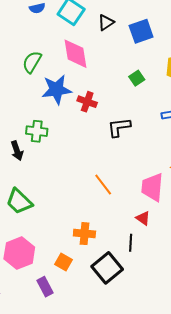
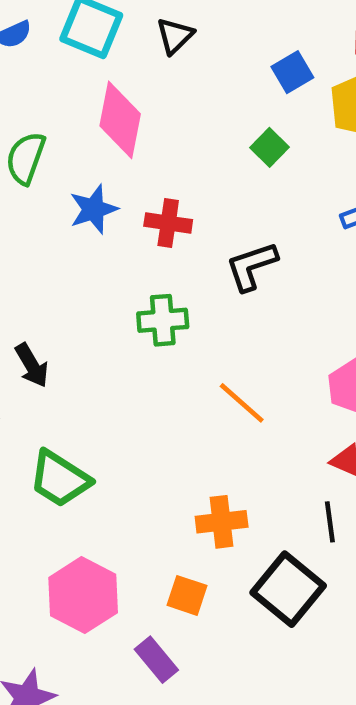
blue square: (141, 31) -> (292, 72), moved, size x0.7
pink diamond: (75, 54) -> (120, 120), turned 32
blue star: (57, 89) -> (93, 209), size x0.7
green cross: (37, 131) -> (163, 320), moved

